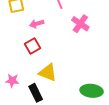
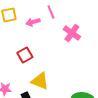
pink arrow: (37, 24) -> (33, 22), moved

